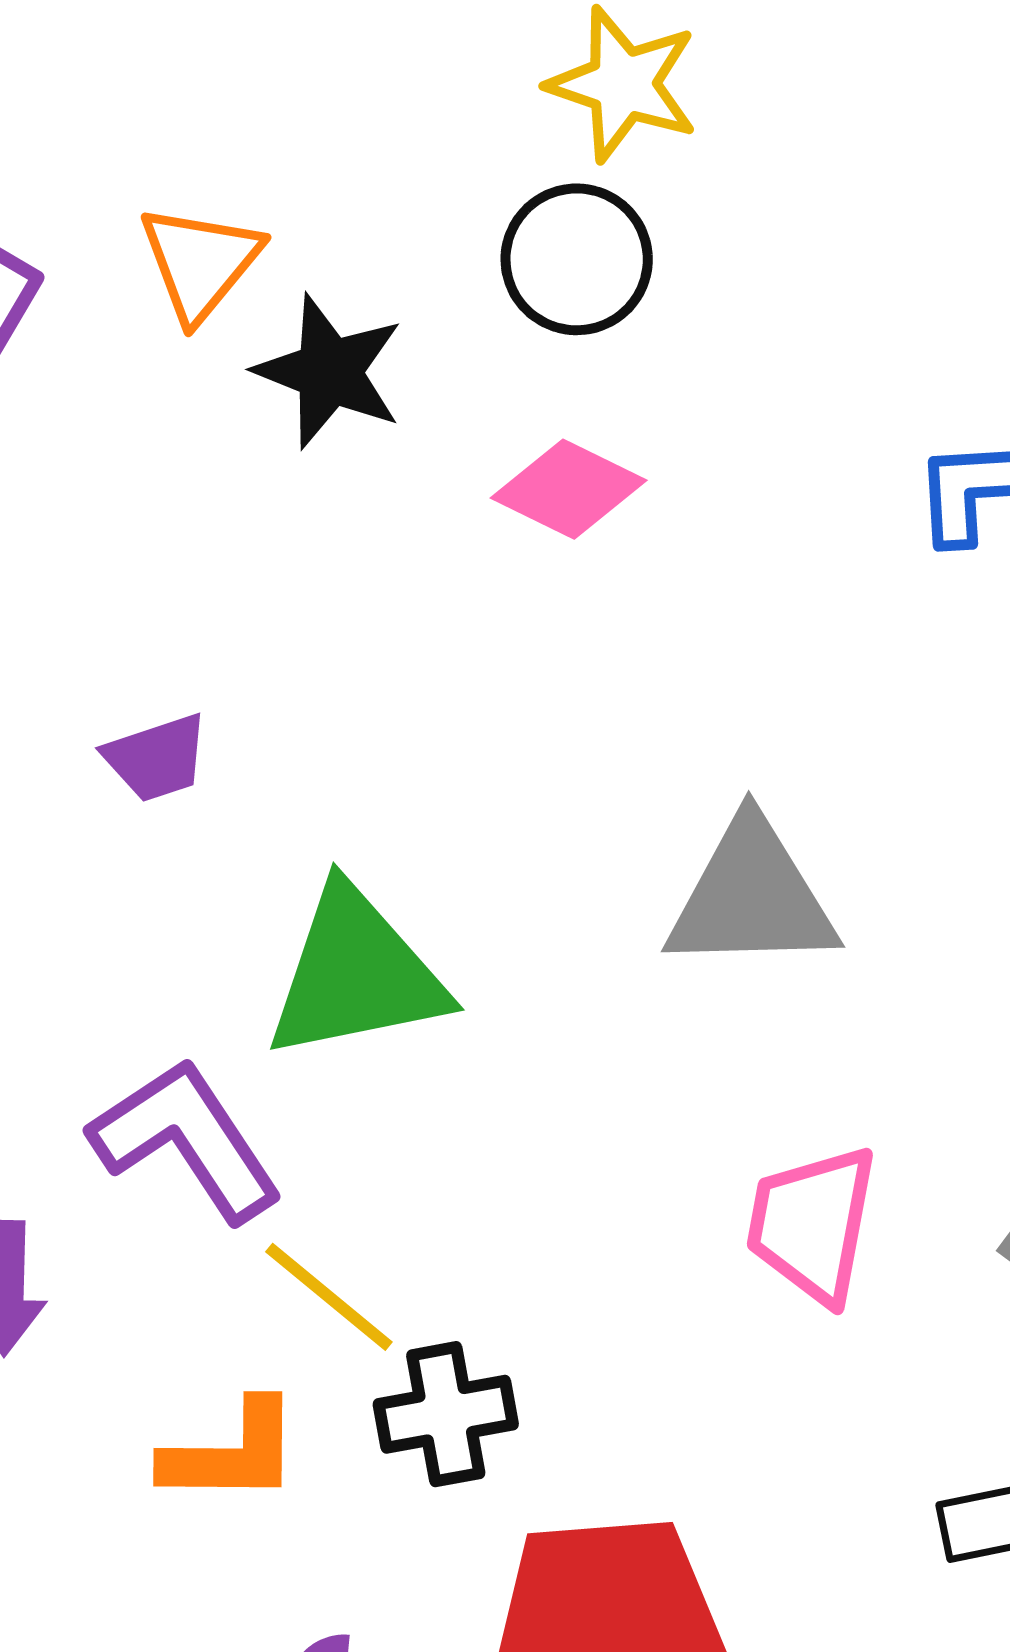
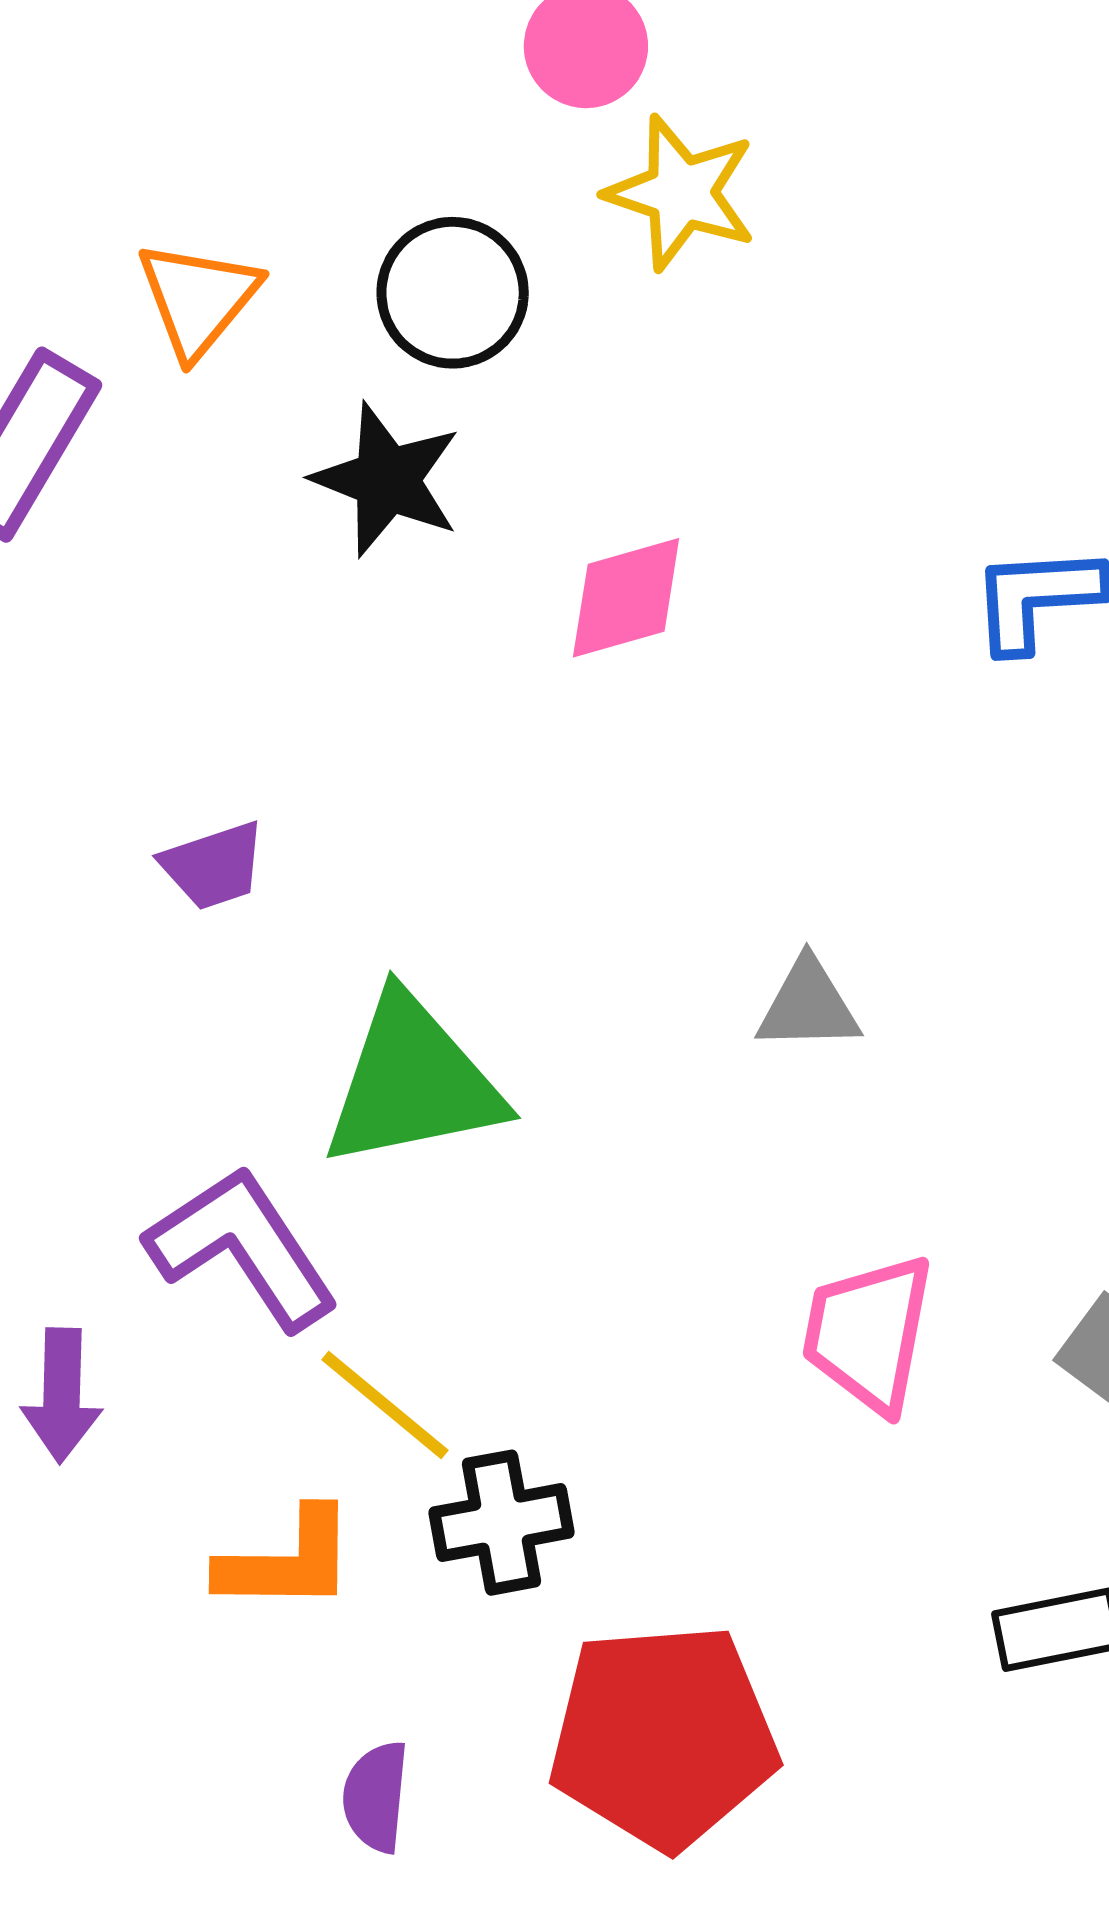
black circle: (577, 259) -> (453, 293), moved
orange triangle: (200, 262) -> (198, 299), moved
pink diamond: (569, 489) -> (626, 598), turned -42
gray triangle: (752, 897) -> (808, 1005), size x0.6

